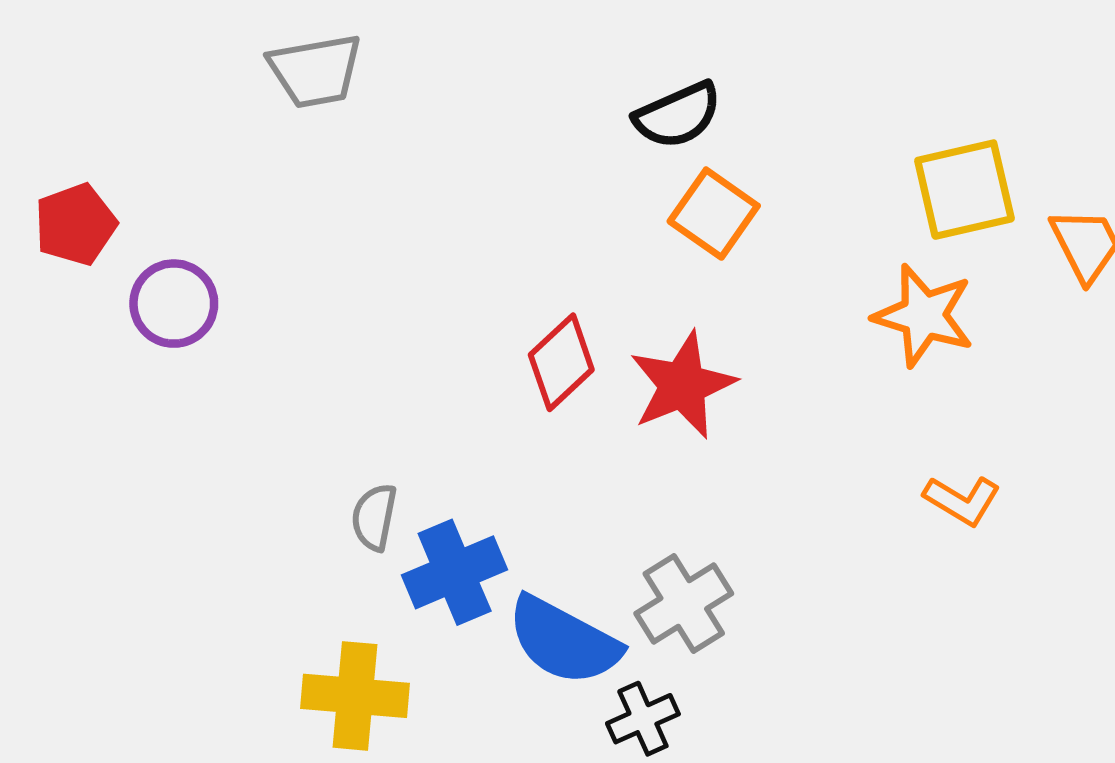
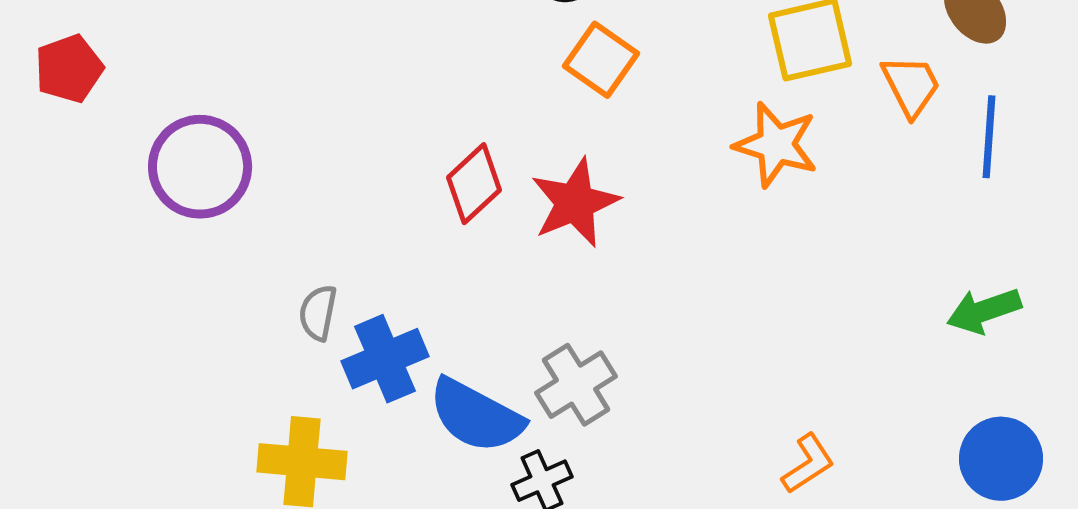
purple circle: (174, 304) -> (200, 167), moved, size x1.4
orange L-shape: (962, 500) -> (808, 464), moved, turned -64

